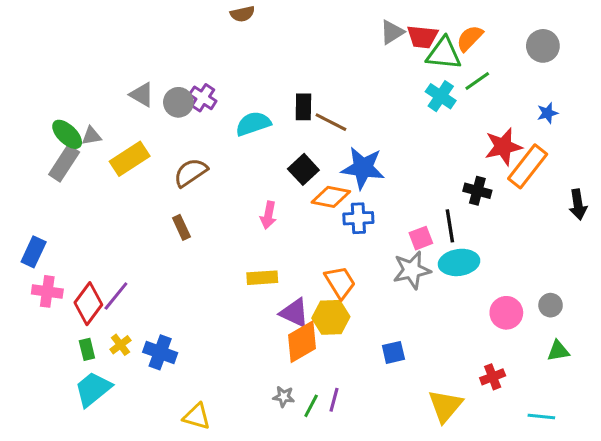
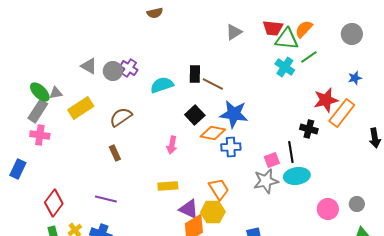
gray triangle: (392, 32) -> (234, 32), moved
pink cross: (47, 291) -> (40, 135), moved
purple line: (116, 296) -> (106, 199), moved, turned 65

